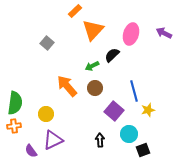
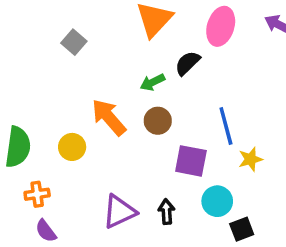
purple square: (114, 111) -> (191, 161), turned -30
yellow circle: (46, 114) -> (72, 147), moved
orange cross: (14, 126) -> (37, 194), moved
purple triangle: (53, 140) -> (119, 212), moved

